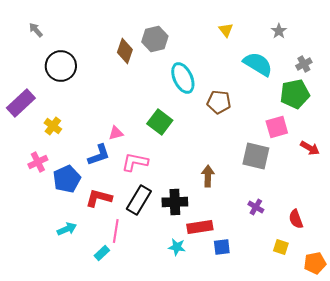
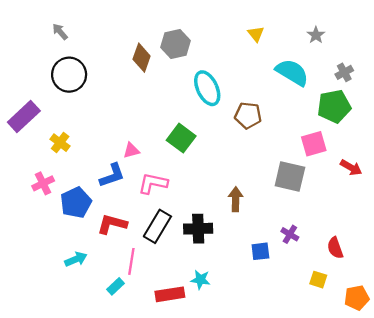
gray arrow: (36, 30) -> (60, 32), moved
red rectangle: (200, 227) -> (170, 294), moved
blue square: (222, 247) -> (260, 251), moved

